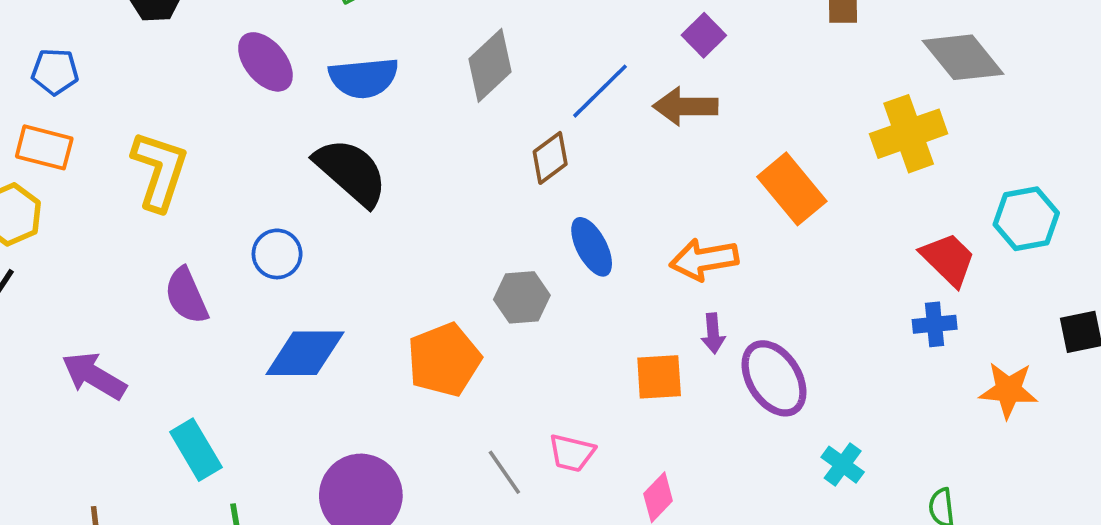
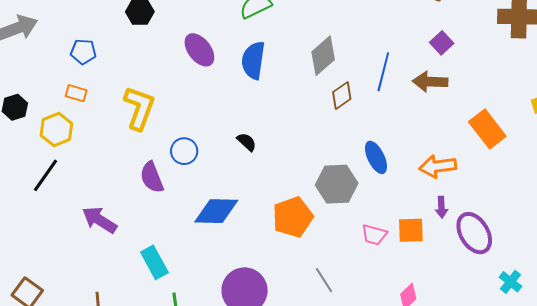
blue semicircle: (364, 78) -> (253, 60), turned 102
blue line: (600, 91) -> (383, 72), turned -33
orange rectangle: (44, 147) -> (76, 93), size x0.7
brown diamond: (550, 158) -> (342, 96), moved
black semicircle: (351, 172) -> (247, 142), moved, size x0.5
blue circle: (277, 254) -> (184, 151), moved
gray hexagon: (522, 297) -> (337, 184), size x1.4
pink trapezoid: (572, 453) -> (374, 235), moved

